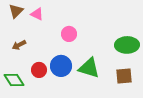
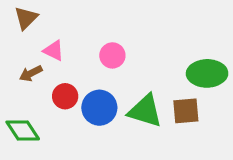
pink triangle: (37, 14) -> (54, 51), moved
red circle: (39, 70) -> (65, 96), moved
brown square: (124, 76) -> (186, 111), moved

